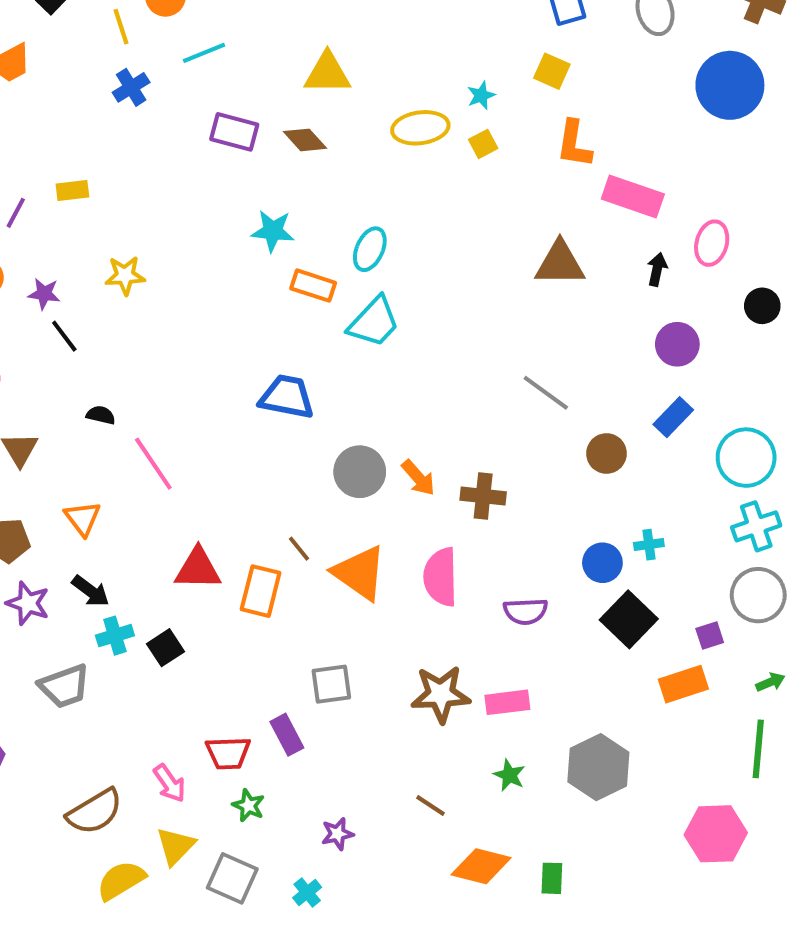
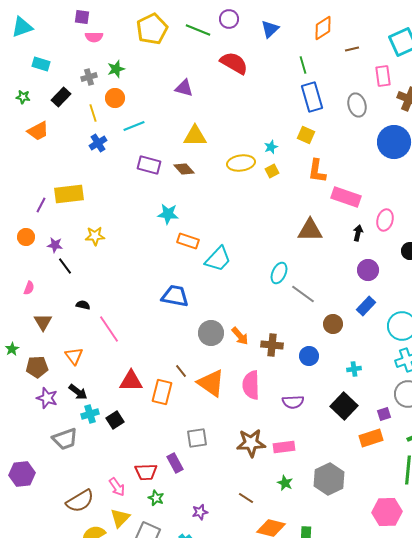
yellow rectangle: (72, 191) -> (69, 194), size x1.8
cyan ellipse: (370, 249) -> (279, 273), moved
blue circle: (602, 563) -> (309, 356), moved

